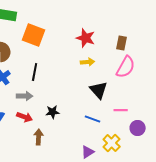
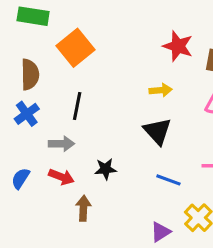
orange square: (34, 35) -> (76, 48), turned 30
red star: (86, 38) -> (178, 46), moved
black triangle: (99, 90) -> (157, 131), moved

